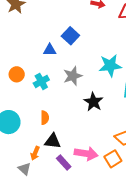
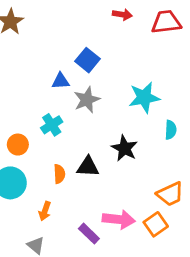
orange circle: (17, 74) -> (18, 145), moved
gray star: (73, 76) -> (87, 100), moved
black triangle: (53, 141) -> (88, 167), moved
orange arrow: (35, 153) -> (45, 211), moved

